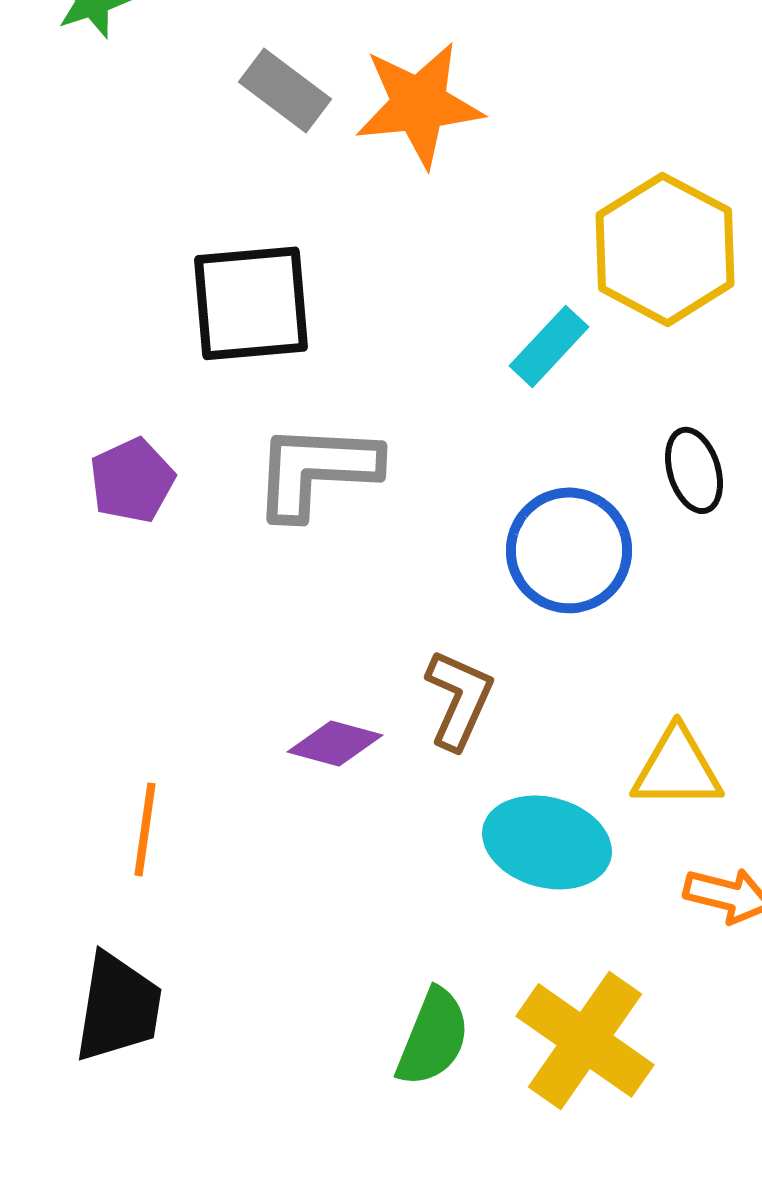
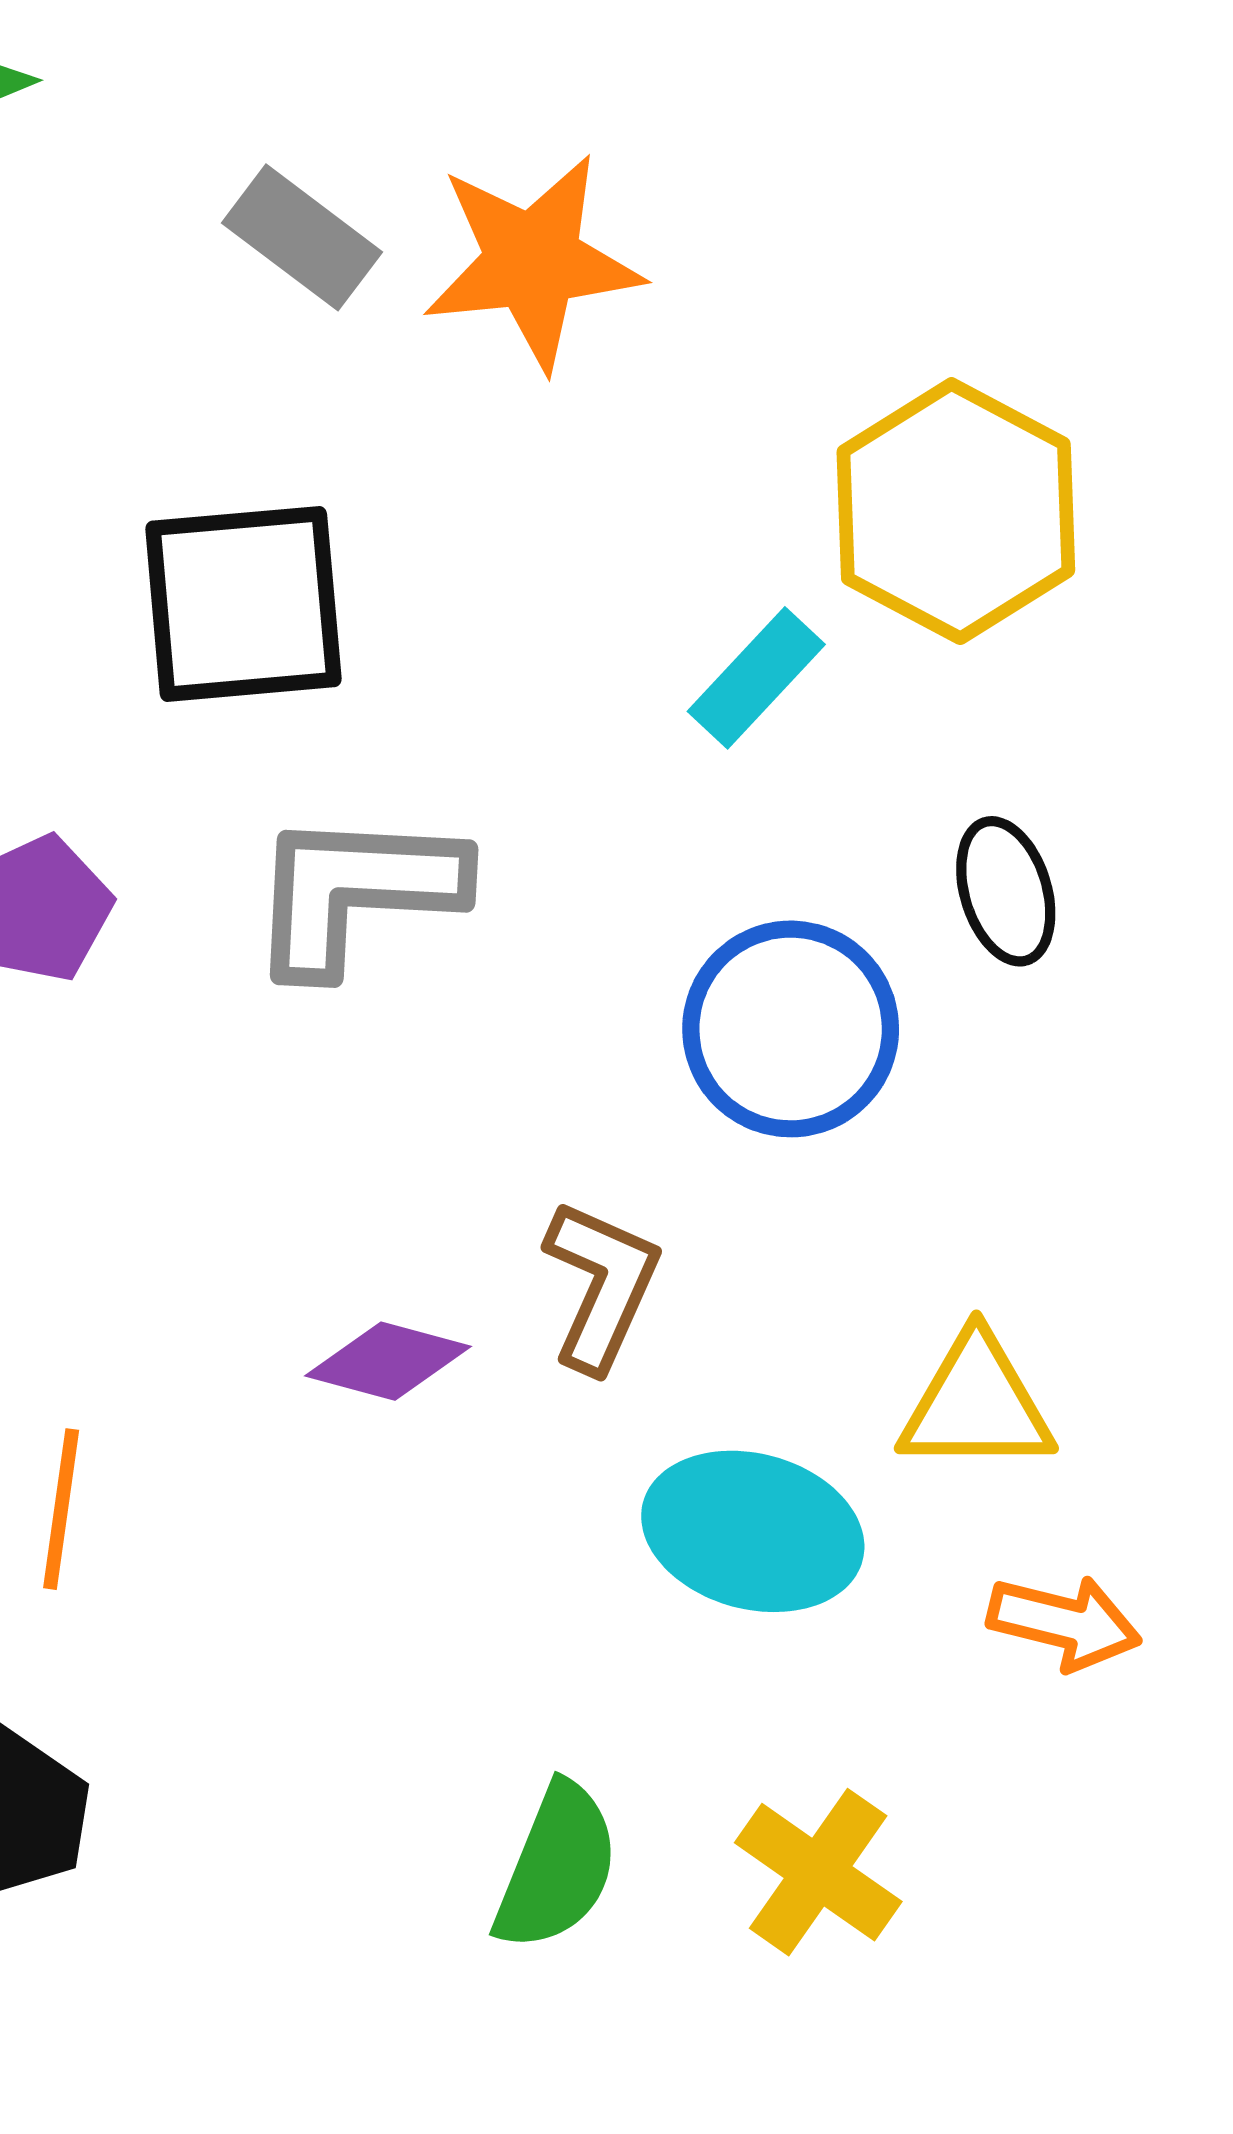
yellow cross: (585, 1040) -> (818, 1872), size x0.7

